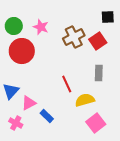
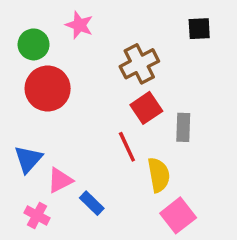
pink star: (41, 27) -> (79, 25), moved
red square: (98, 41) -> (146, 108), moved
yellow semicircle: (85, 100) -> (159, 175), turned 96

